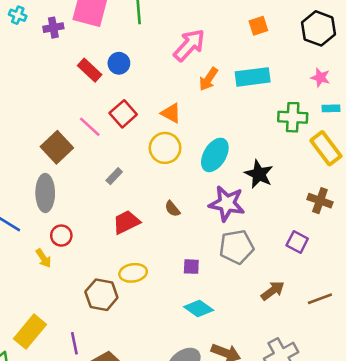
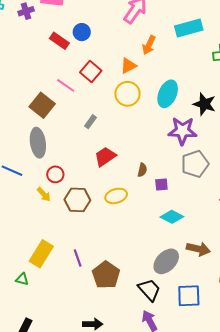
orange arrow: (208, 79) -> (149, 45), moved
orange triangle: (171, 113) -> (128, 66), turned -48
brown semicircle: (172, 209) -> (142, 170), moved, turned -120
brown hexagon: (101, 295) -> (77, 200), moved

